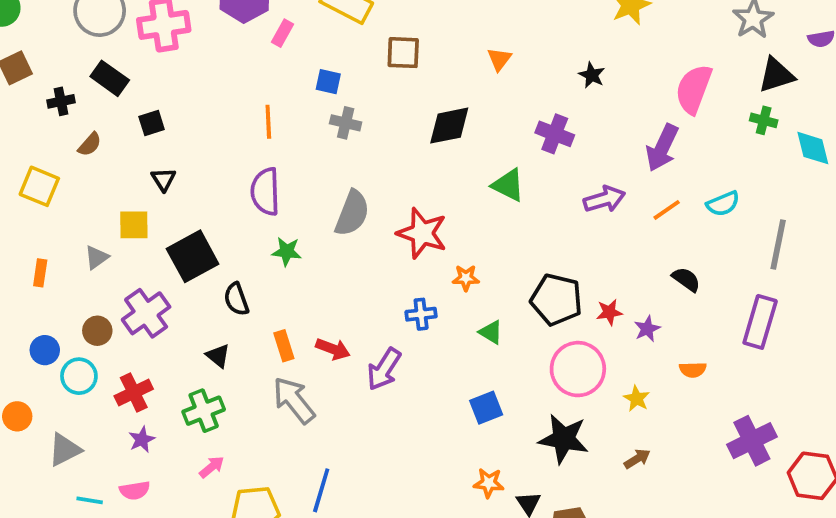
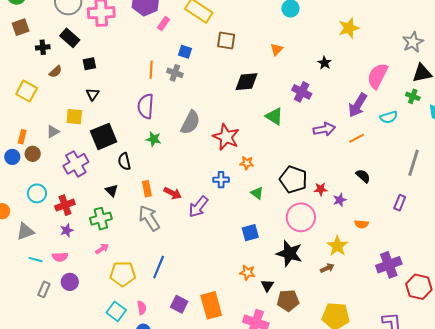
gray cross: (346, 123) -> (175, 73), moved
cyan semicircle: (723, 204) -> (389, 117), moved
purple rectangle: (760, 322) -> (400, 203), size x0.6
brown circle: (97, 331) -> (33, 154), moved
blue circle: (45, 350) -> (12, 157), moved
yellow star: (637, 399) -> (337, 246), moved, size x1.5

